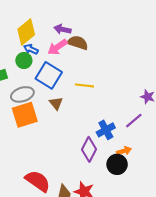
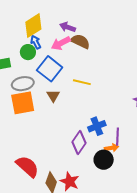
blue arrow: (31, 49) -> (36, 42), turned 32
purple line: (134, 121) -> (117, 137), moved, turned -54

